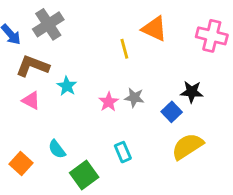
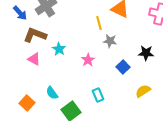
gray star: (134, 98) -> (110, 41), moved
blue square: (172, 112) -> (123, 67), moved
yellow semicircle: (187, 146) -> (143, 91), size x0.7

